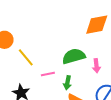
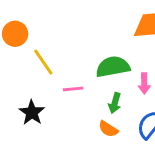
green arrow: (67, 83) -> (115, 103), moved

